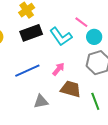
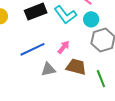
cyan circle: (94, 37) -> (91, 19), moved
gray triangle: (41, 101) -> (48, 69), moved

